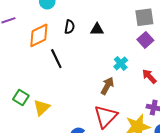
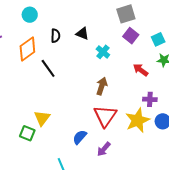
black triangle: (97, 29) -> (82, 34), turned 32
cyan cross: (121, 63) -> (103, 52), moved
green square: (21, 98) -> (27, 133), moved

